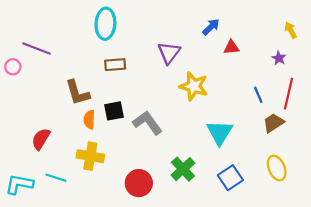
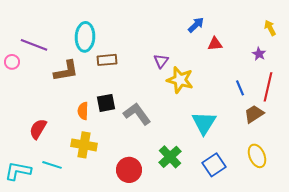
cyan ellipse: (105, 24) -> (85, 37), moved
purple triangle: (169, 53) -> (161, 61), moved, size x0.7
brown L-shape: (77, 93) -> (66, 71), moved, turned -84

